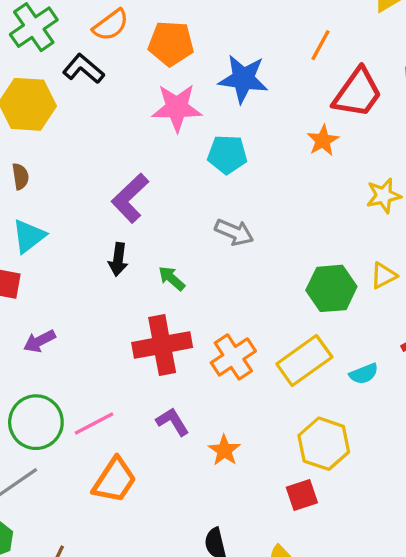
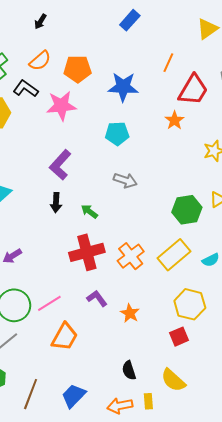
pink star: (177, 108) -> (61, 106), moved

